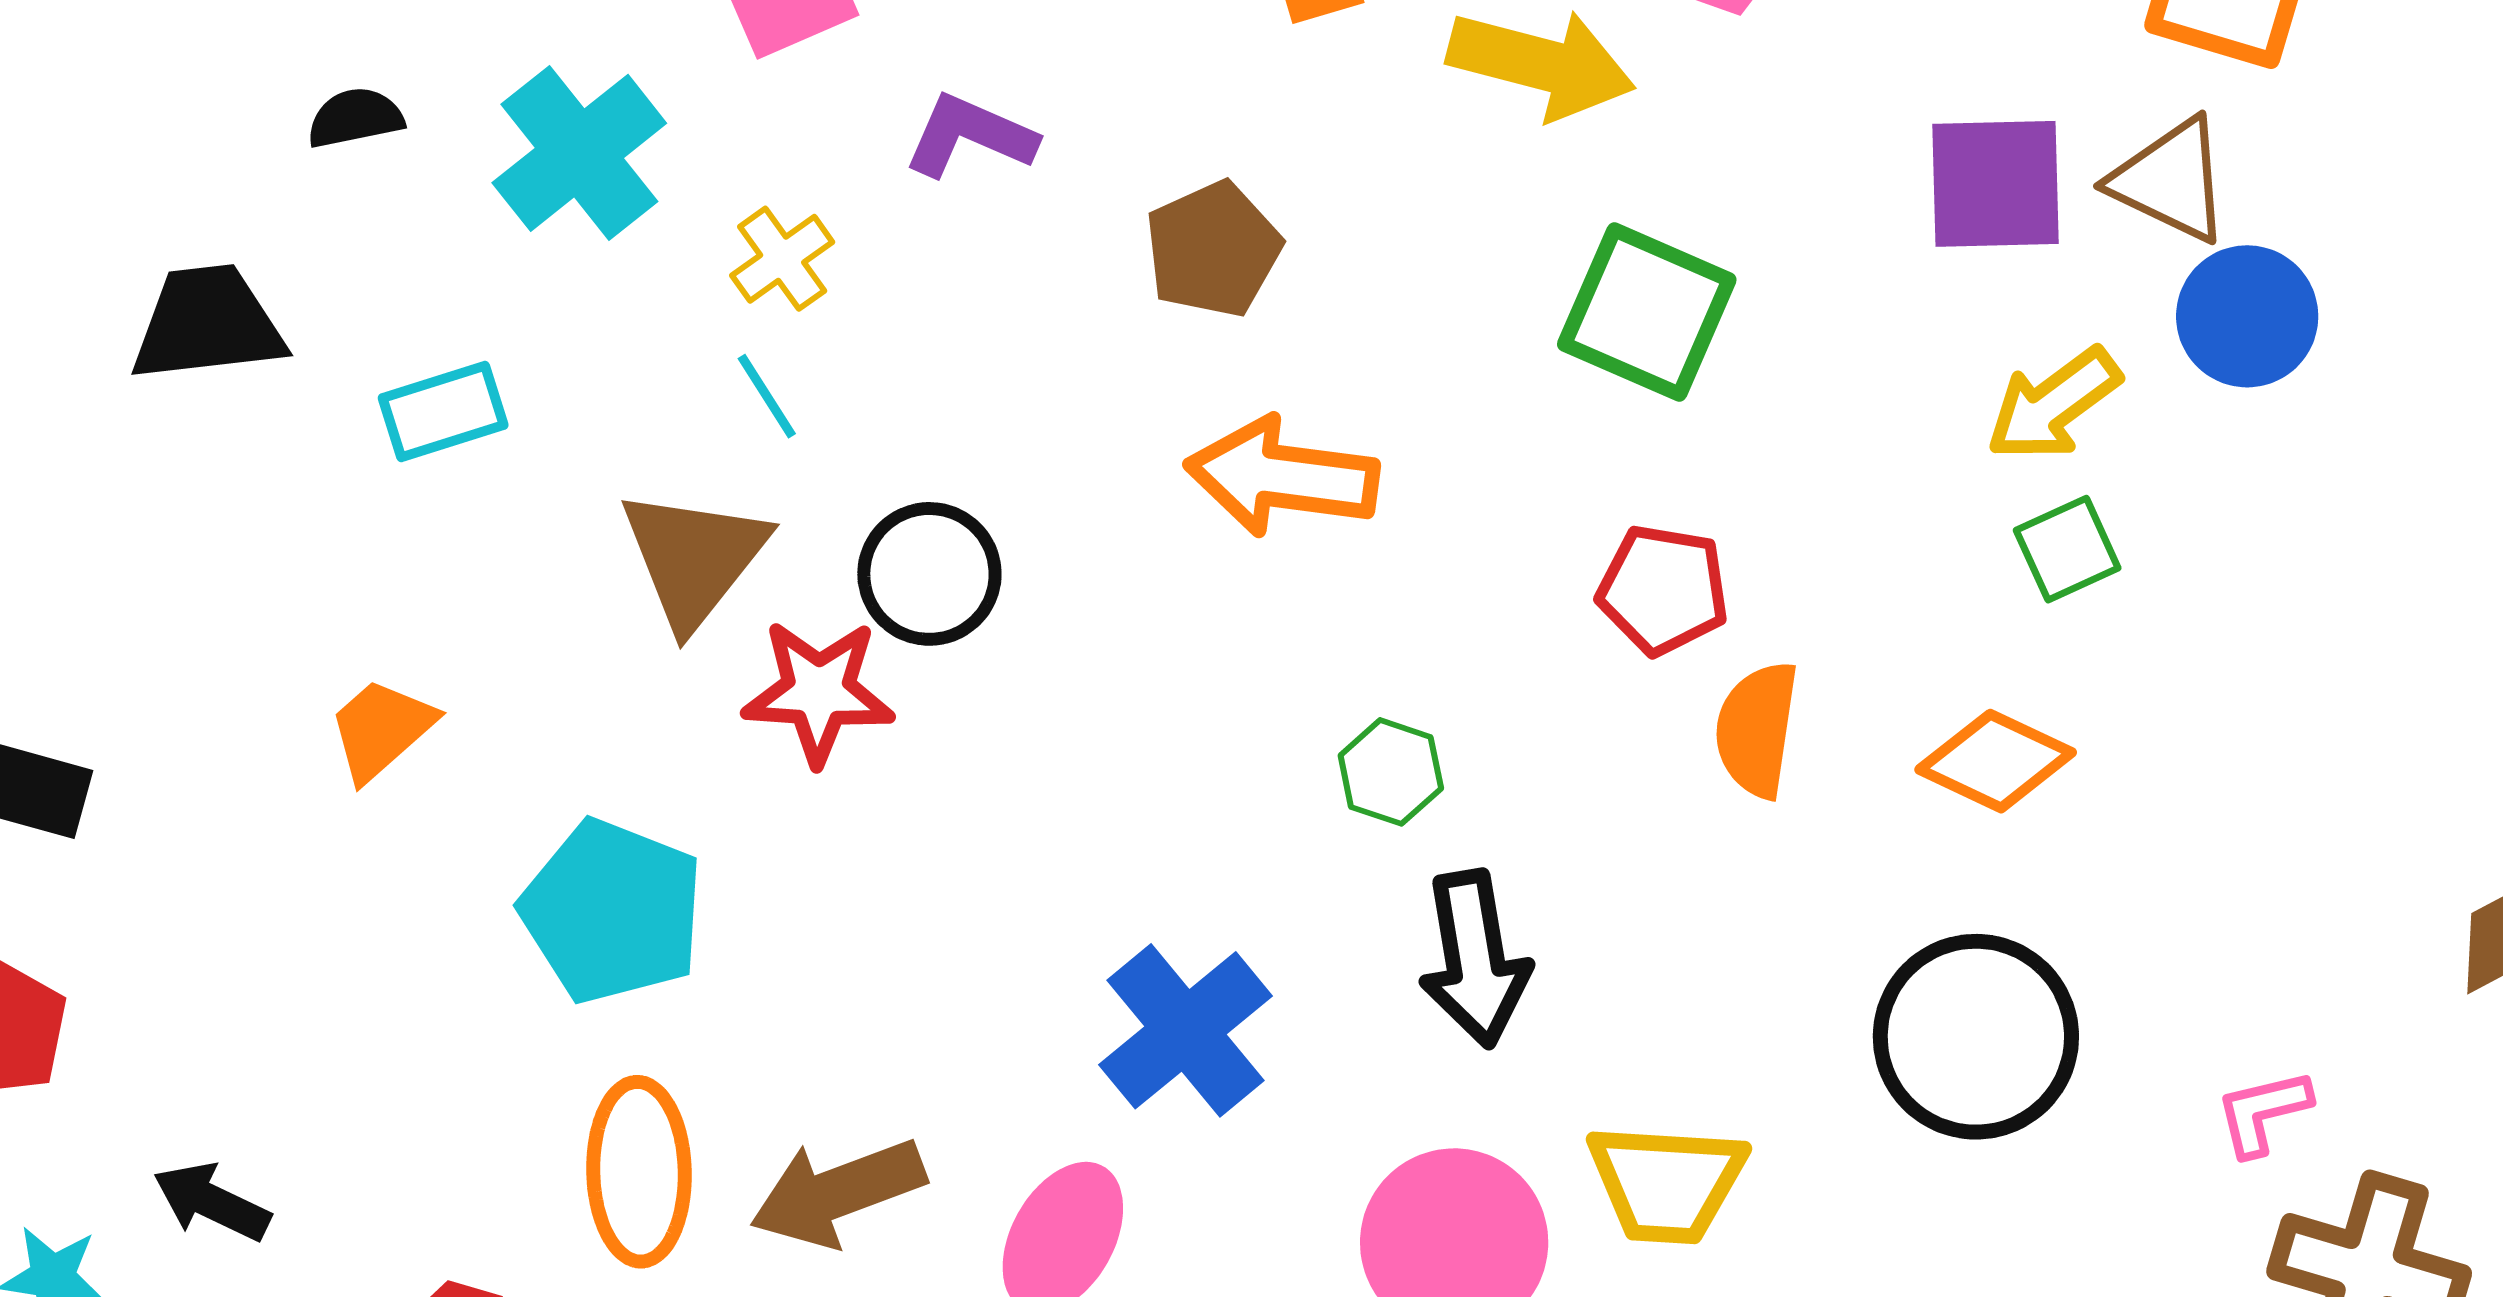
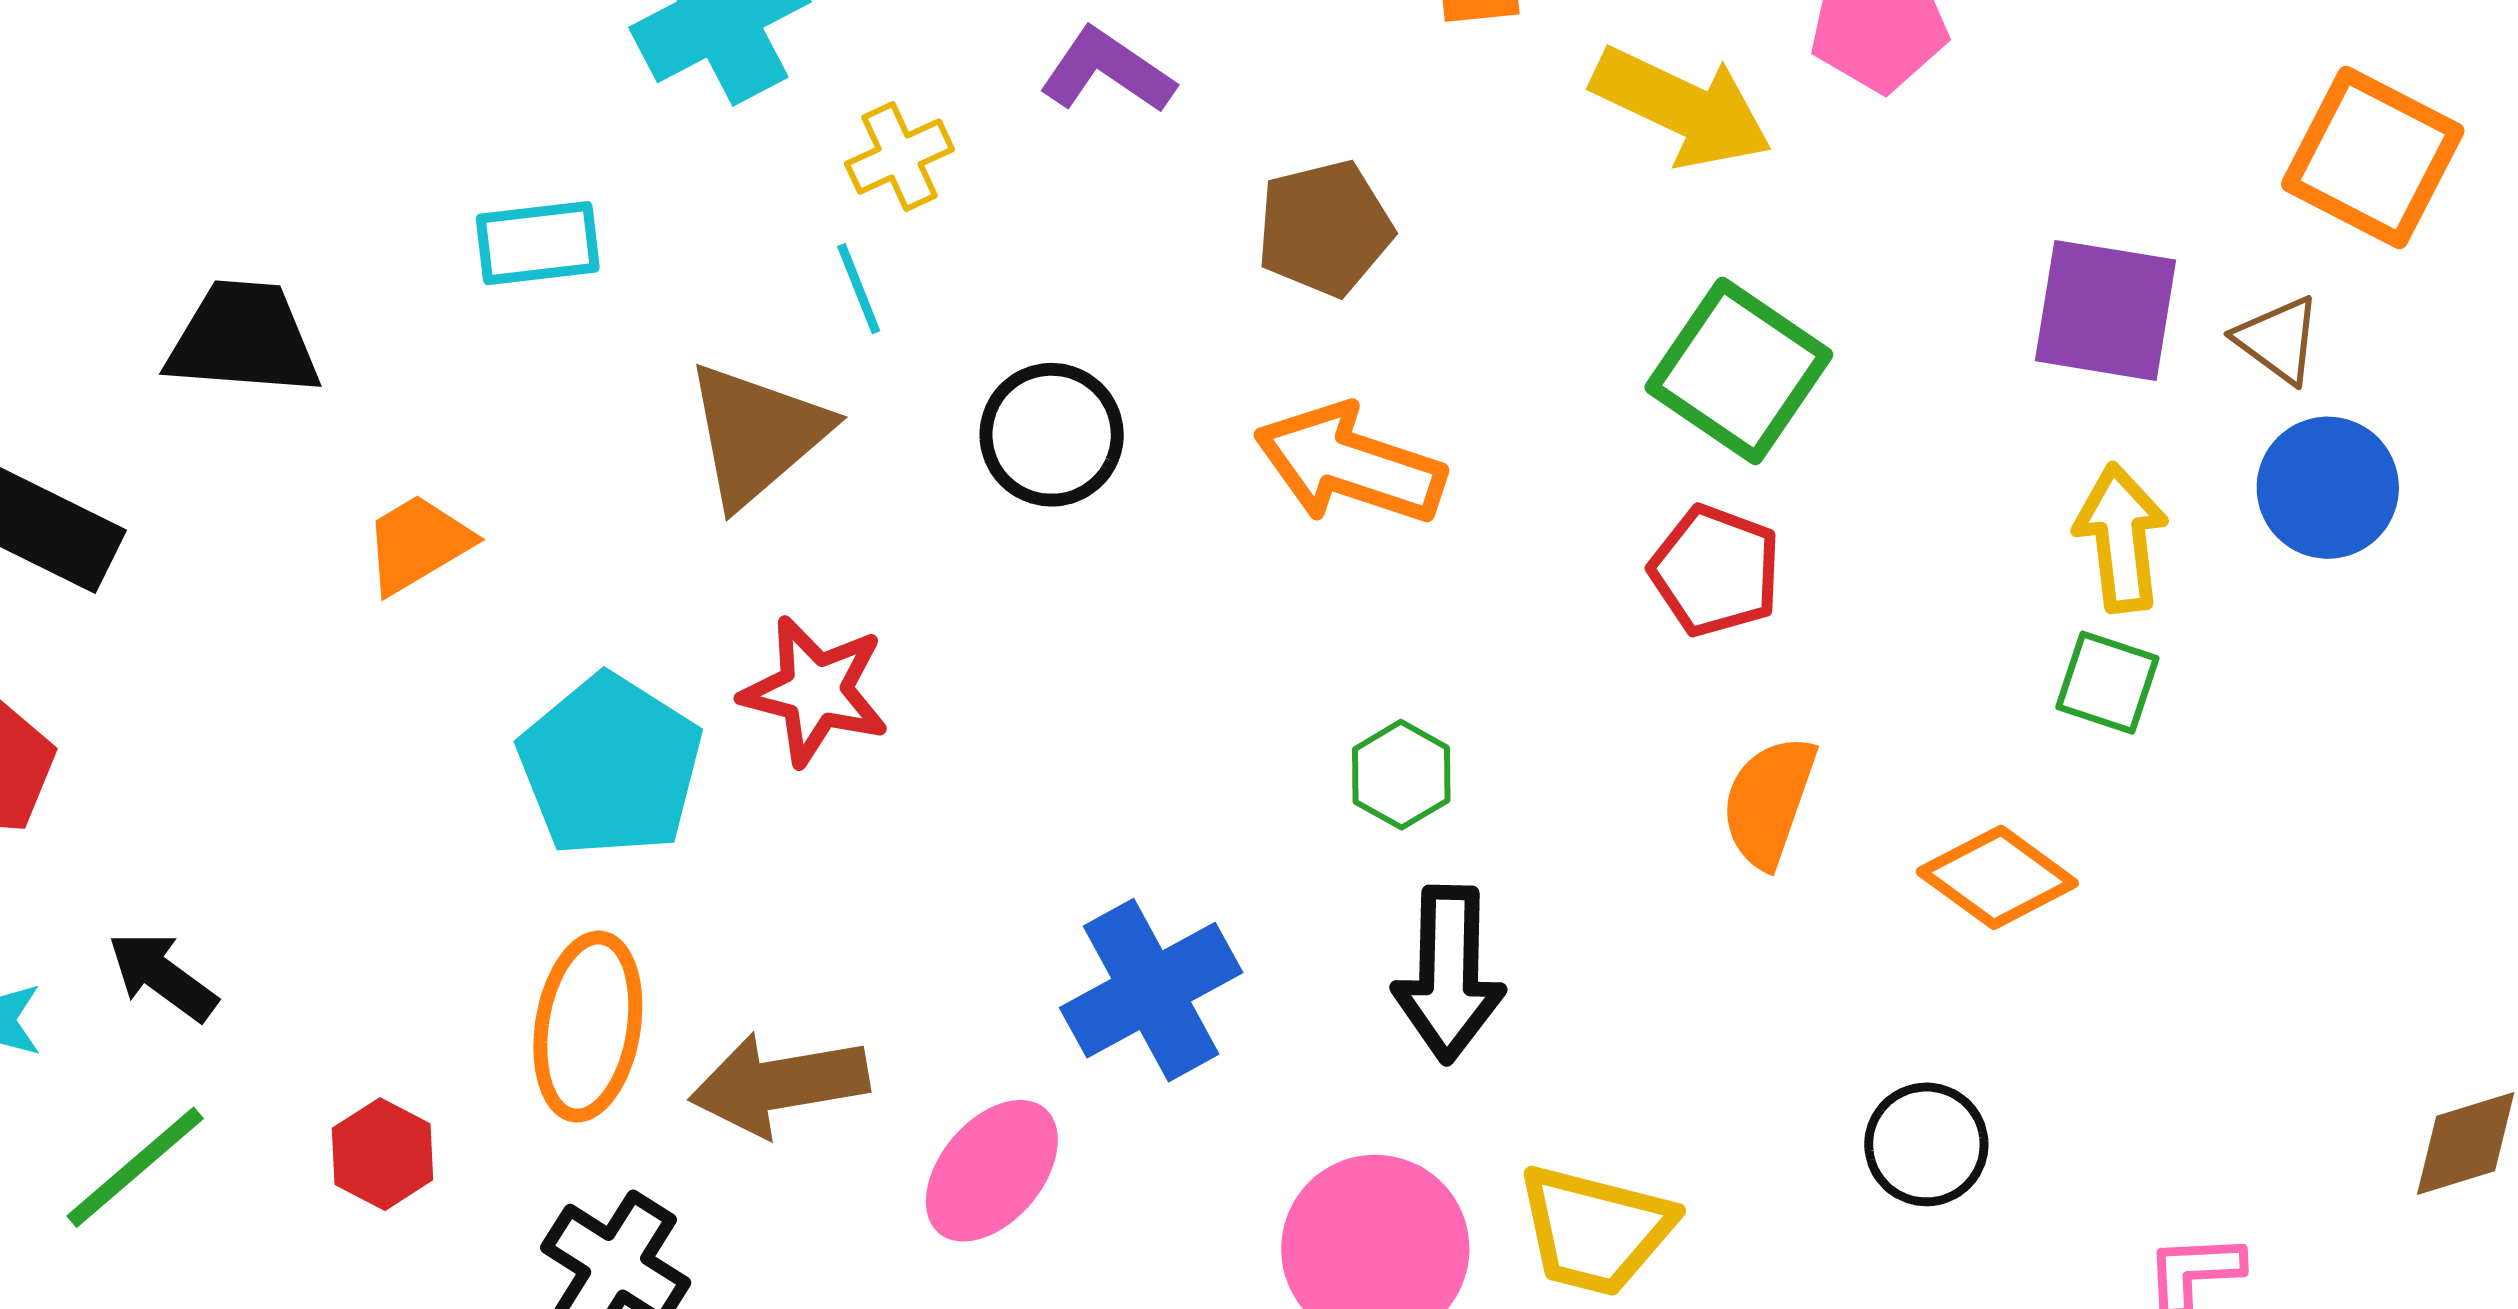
brown triangle: (2171, 180) -> (2278, 340), size x0.7
black trapezoid: (208, 324) -> (243, 339), moved
yellow arrow: (2053, 404) -> (2121, 538), turned 109
green square: (2067, 549) -> (2107, 683), turned 32
black circle: (929, 574) -> (1052, 435), moved
red pentagon: (1663, 590) -> (1715, 571), moved
red star: (818, 692) -> (815, 691), moved
black circle: (1976, 1037) -> (1926, 1144), size x0.6

